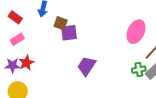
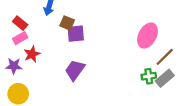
red rectangle: (15, 17) -> (20, 23), moved
red star: (26, 63) -> (32, 54), moved
purple trapezoid: (87, 66) -> (75, 70), moved

